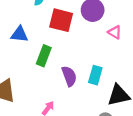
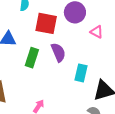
purple semicircle: (69, 76) -> (58, 52), moved

